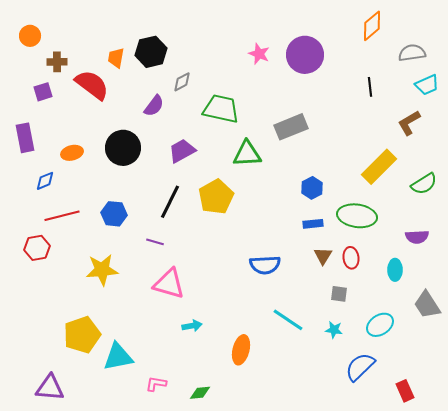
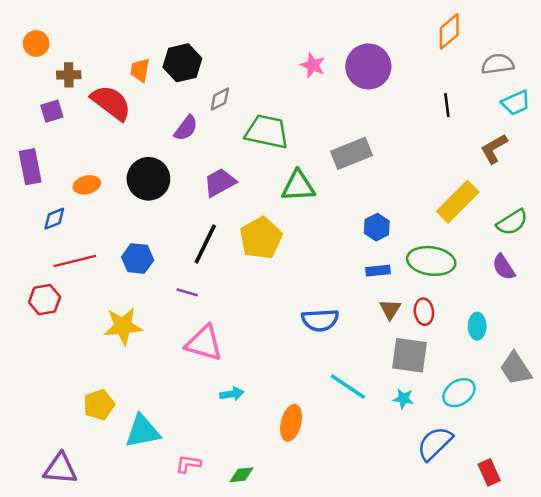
purple semicircle: (417, 237) -> (504, 267), moved, turned 60
gray square: (339, 294) -> (409, 355), size x1.8
yellow pentagon: (82, 335) -> (99, 405), size x0.7

